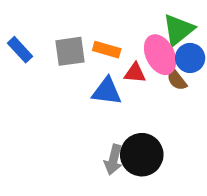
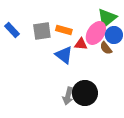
pink ellipse: (160, 55) -> (96, 33), turned 60
blue triangle: (107, 91) -> (64, 55), turned 30

